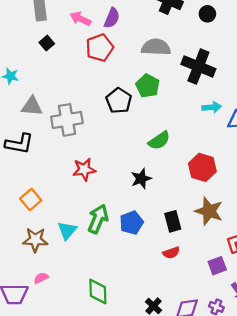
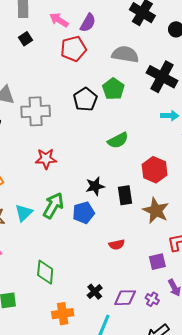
black star: (141, 179) -> (95, 186), moved
black rectangle: (173, 221) -> (125, 195), moved

